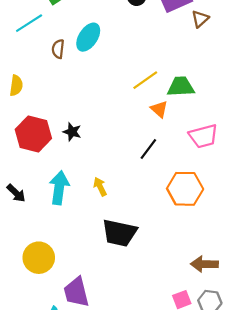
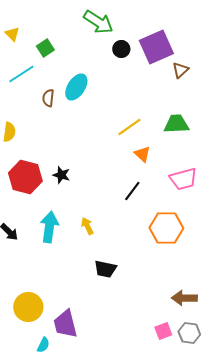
green trapezoid: (181, 87) -> (176, 124), moved
black trapezoid: (119, 233) -> (105, 269), size x0.7
yellow circle: (39, 258) -> (28, 307), moved

